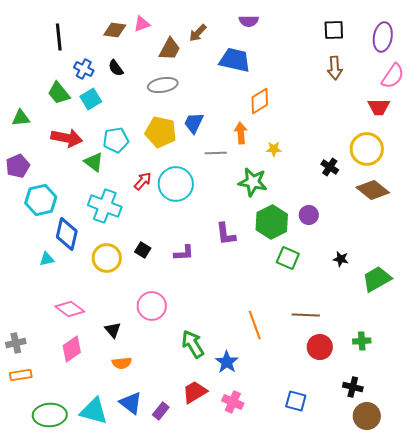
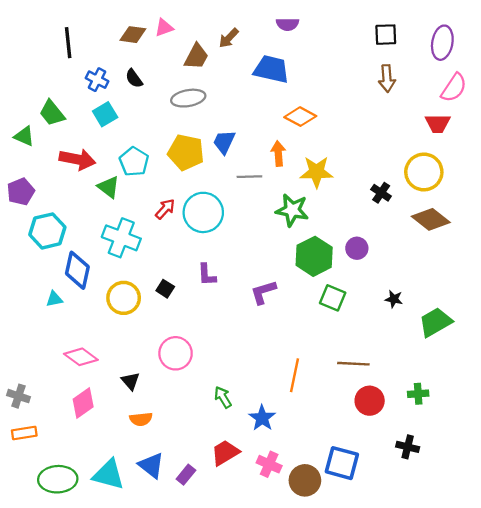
green trapezoid: (59, 93) -> (52, 113), moved
orange diamond: (260, 101) -> (300, 117), turned 60
green triangle: (21, 118) -> (24, 136), turned 30
cyan pentagon: (116, 140) -> (134, 162), turned -30
yellow star: (274, 149) -> (316, 172), size x1.8
purple L-shape: (226, 234) -> (263, 292), moved, turned 80
purple L-shape: (184, 253) -> (207, 275), moved, turned 90
orange line: (255, 325) -> (295, 375), turned 32
gray cross: (16, 343) -> (18, 396), turned 30
green arrow: (193, 344) -> (223, 397), size x0.7
blue square: (296, 401) -> (342, 463), size x1.4
brown circle: (367, 416) -> (305, 480), moved

